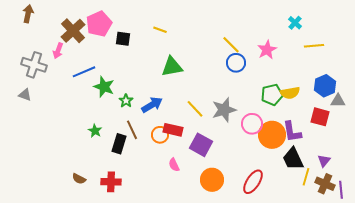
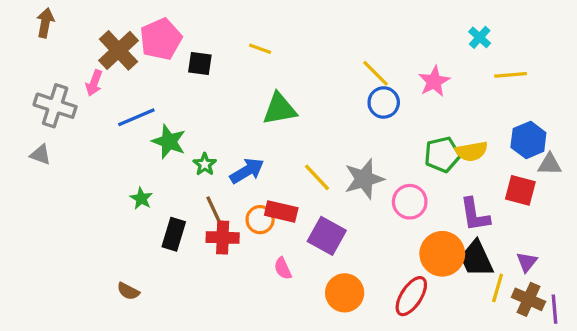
green star: (95, 131) -> (141, 198), moved
orange circle: (272, 135) -> (442, 254), moved
black rectangle: (119, 144) -> (174, 234), moved
red cross: (111, 182) -> (223, 238), moved

